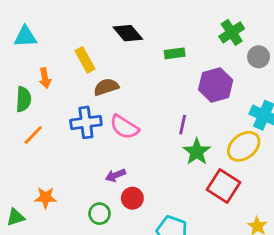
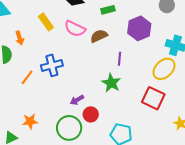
brown semicircle: (106, 87) -> (99, 36), moved
pink semicircle: (124, 127) -> (75, 29), moved
orange line: (33, 135) -> (27, 77), moved
green star: (197, 152) -> (111, 83), moved
green circle: (100, 214) -> (69, 128), size x1.6

